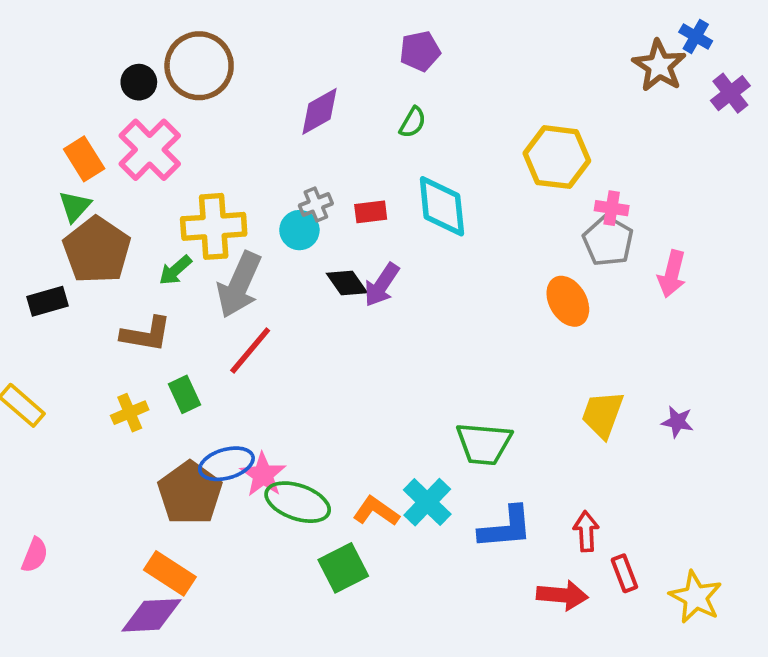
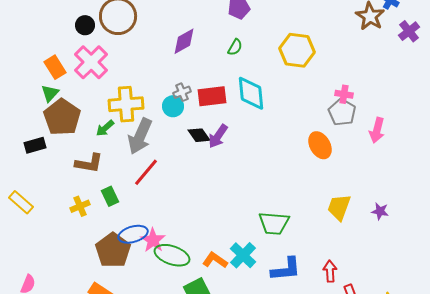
yellow hexagon: (557, 157) -> (297, 50), moved
red rectangle: (371, 212) -> (212, 96), size x1.6

